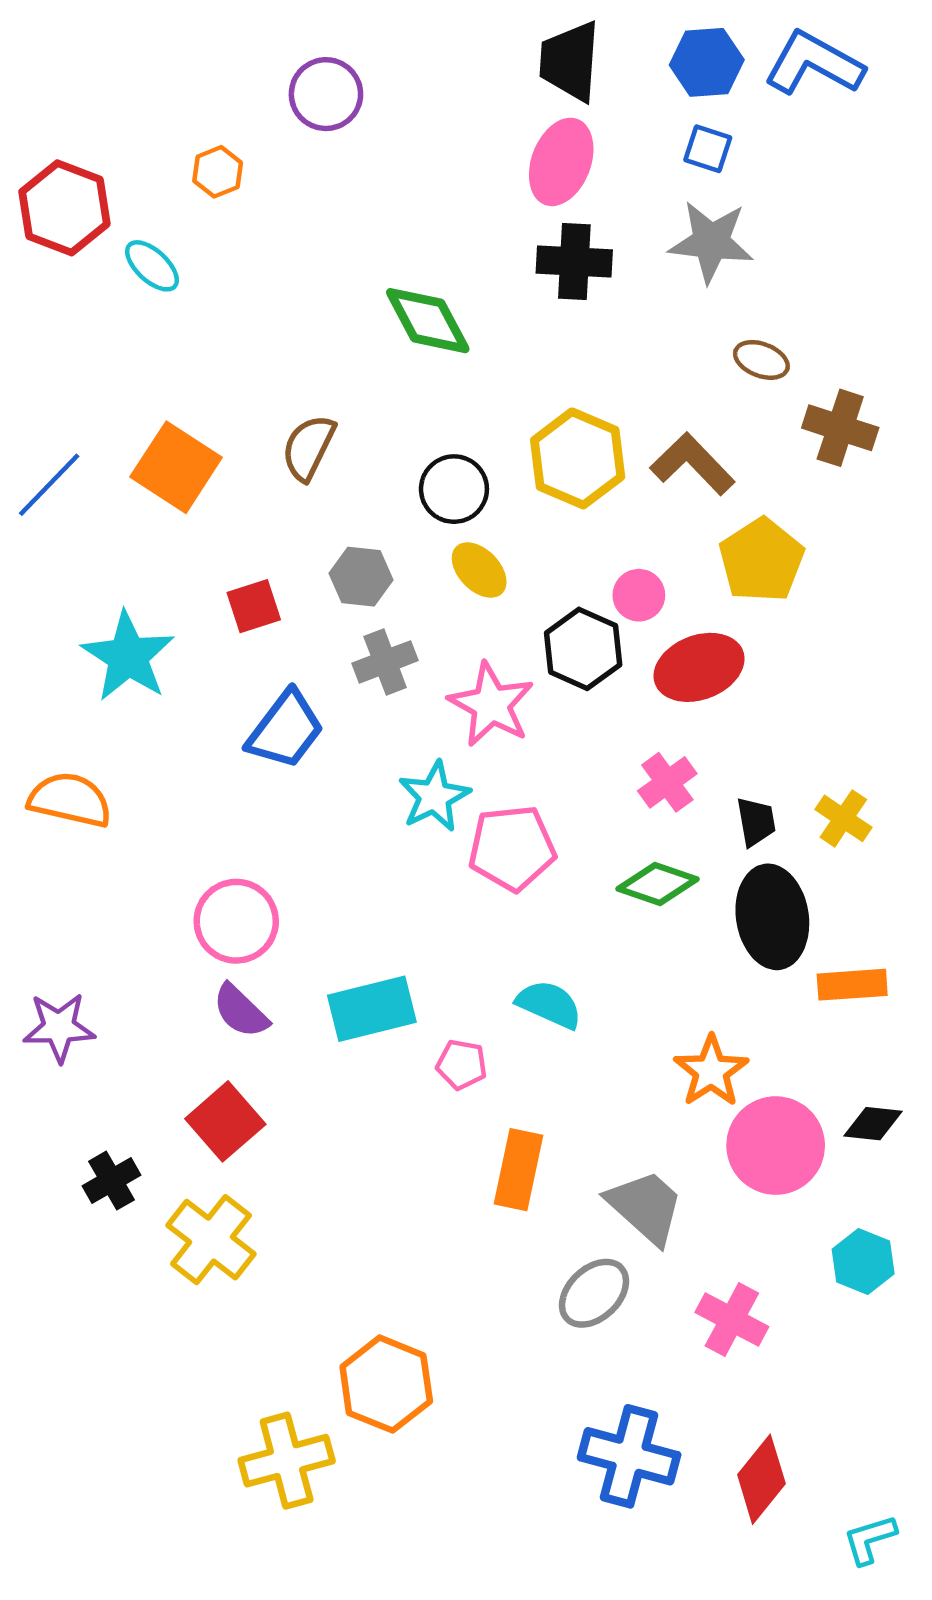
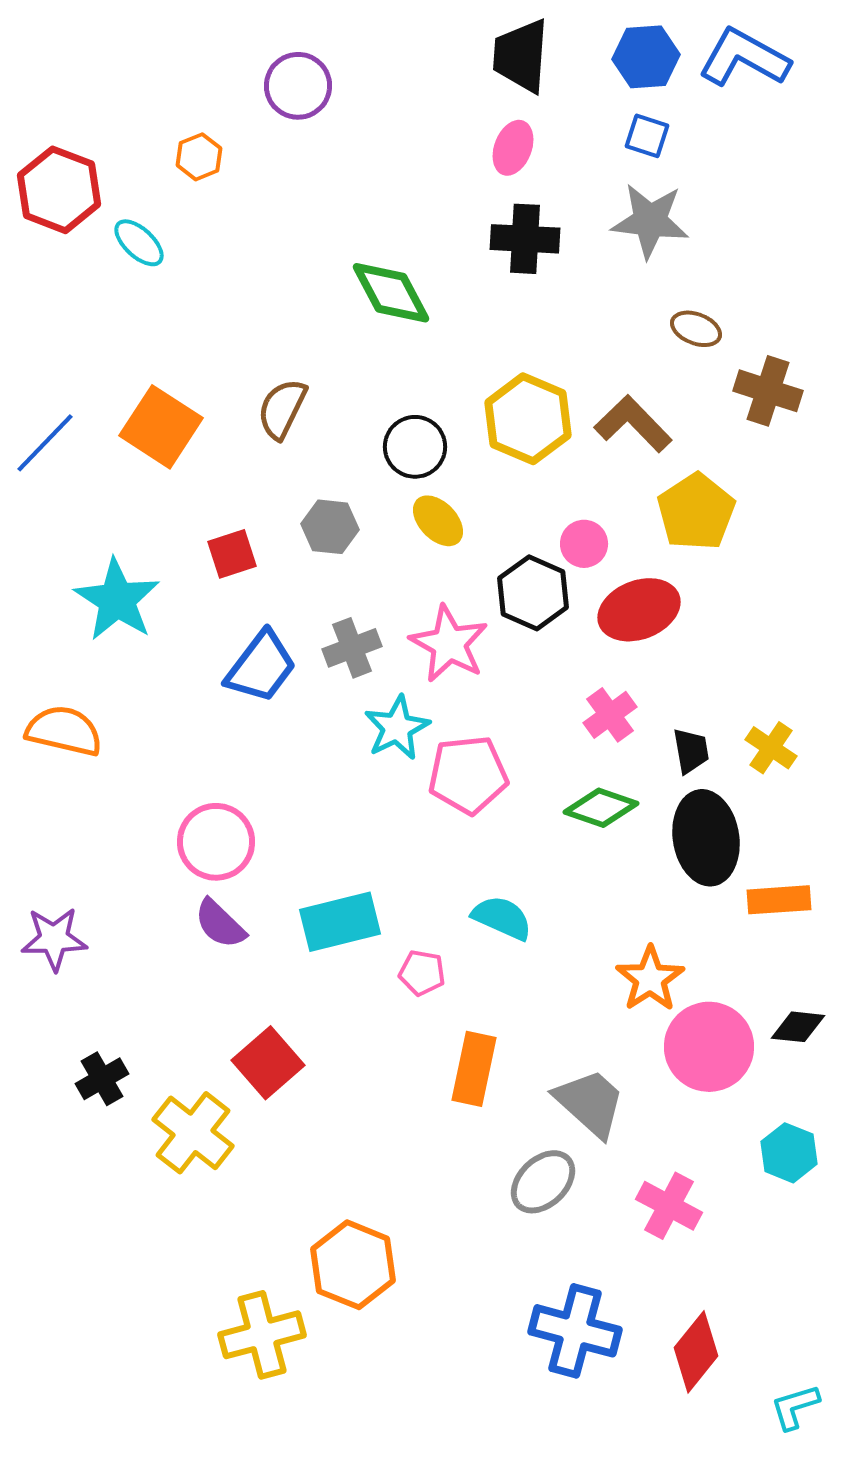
pink ellipse: (561, 162) -> (513, 148), size x0.7
gray cross: (385, 662) -> (352, 648), moved
red square: (225, 1121) -> (268, 1063), moved

